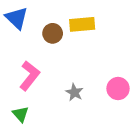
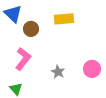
brown circle: (53, 33) -> (31, 29), moved

